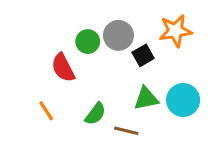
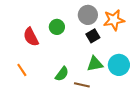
gray circle: (118, 35) -> (88, 15), moved
red semicircle: (63, 68) -> (31, 37), moved
orange line: (46, 111) -> (22, 70), moved

